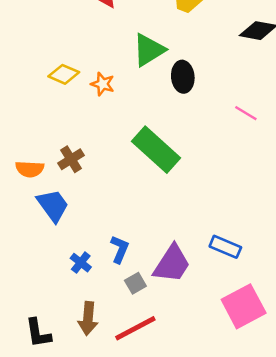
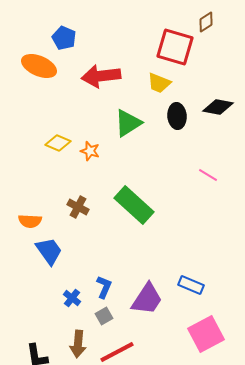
black ellipse: (183, 77) -> (177, 116), moved
brown cross: (71, 159) -> (78, 207), moved, turned -30
gray square: (135, 283) -> (104, 316), moved

